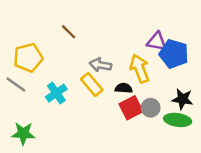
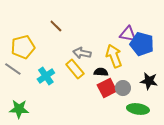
green ellipse: (178, 120) -> (138, 109), moved

